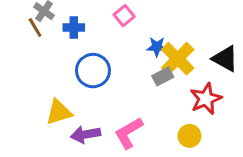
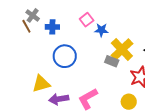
blue star: (157, 47) -> (101, 30), moved
gray rectangle: (163, 76) -> (112, 61), turned 48

